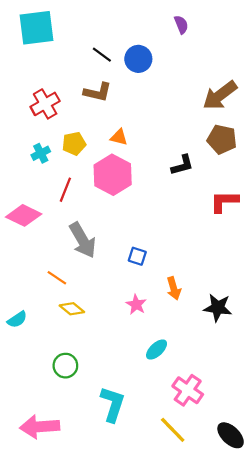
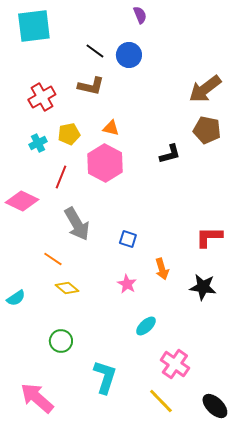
purple semicircle: (181, 25) -> (140, 15), moved
red L-shape: (224, 202) -> (209, 237), moved
pink arrow: (40, 427) -> (37, 398), turned 45

